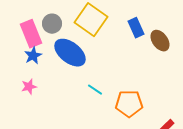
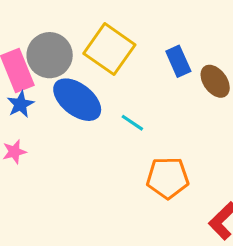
gray circle: (52, 24) -> (50, 55), size x1.5
cyan line: (95, 90) -> (132, 123), moved

